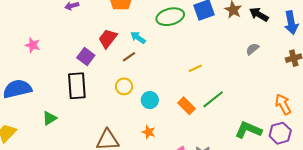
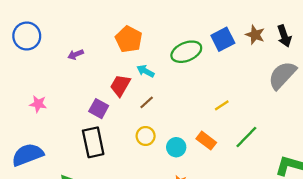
black arrow: (259, 14) -> (284, 36), turned -132
cyan arrow: (138, 38) -> (146, 71), moved
gray semicircle: (252, 49) -> (282, 75), size x2.0
orange rectangle: (186, 106) -> (206, 141), moved

